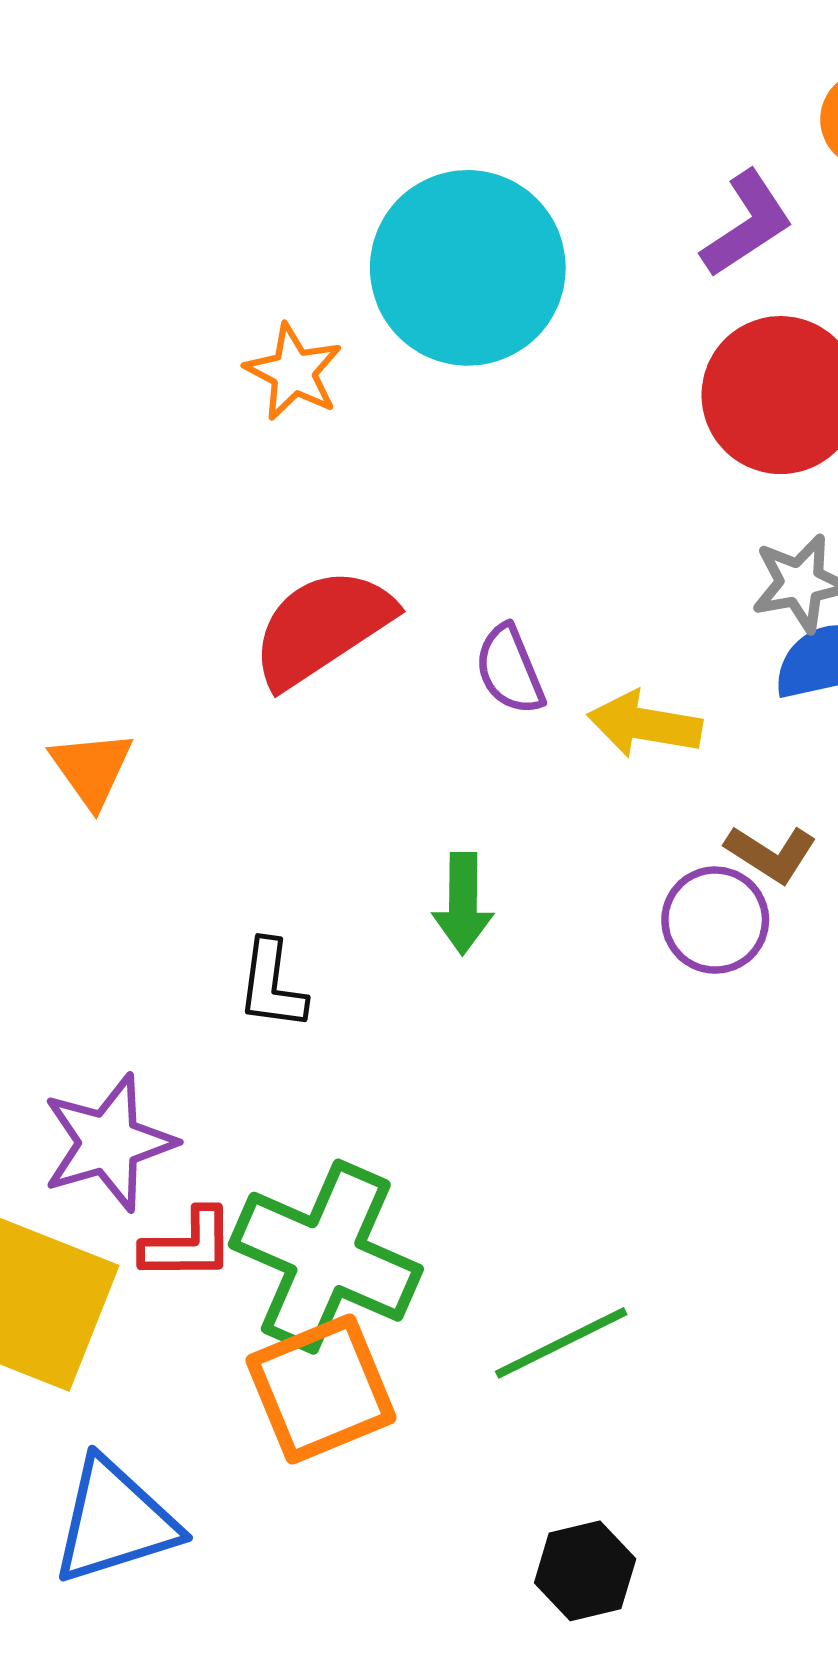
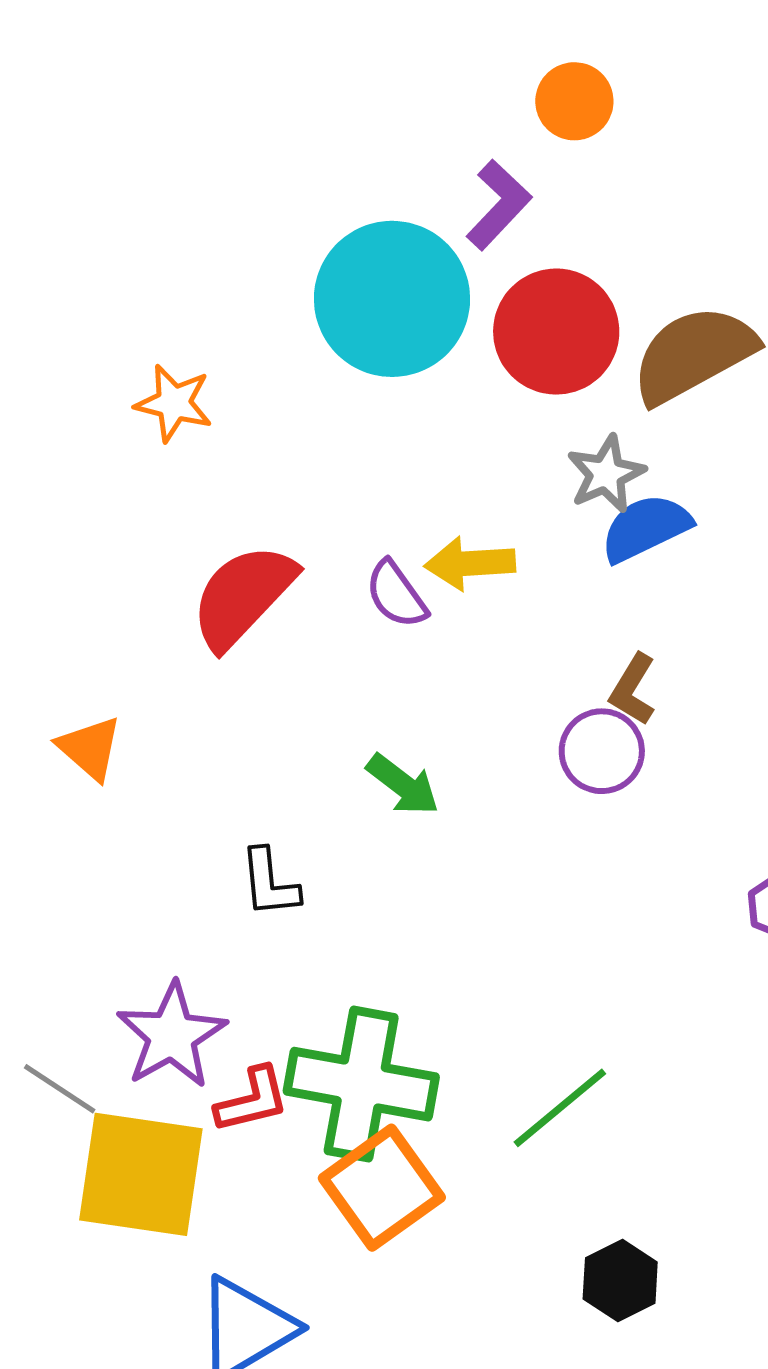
cyan circle: (468, 268) -> (392, 299), moved
yellow arrow: (645, 724) -> (470, 563), moved
brown L-shape: (771, 854) -> (633, 689), turned 102
green arrow: (463, 903) -> (403, 785), turned -40

